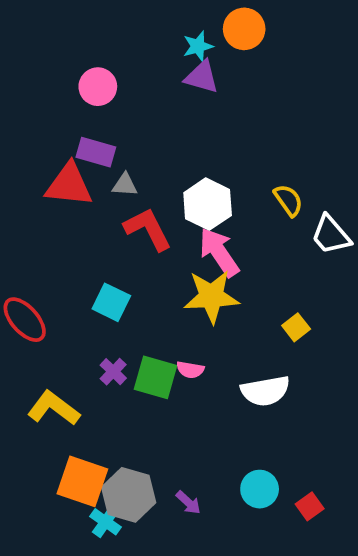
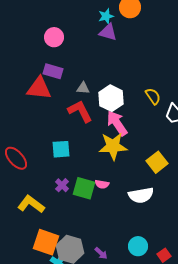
gray triangle: (125, 185) -> (83, 88), moved
cyan square: (111, 302) -> (61, 149), turned -30
yellow square: (296, 327) -> (157, 162), size x1.5

